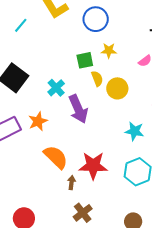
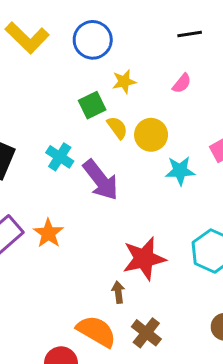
orange star: (38, 121) -> (48, 233), moved
cyan star: (134, 131) -> (180, 171), moved
orange semicircle: (56, 157) -> (96, 331), moved

